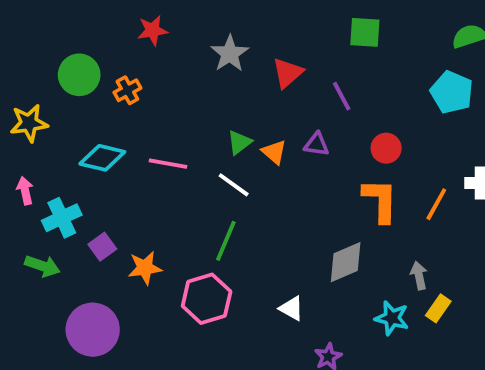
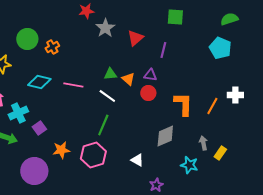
red star: (153, 30) -> (86, 11), moved
purple line: (342, 96) -> (163, 50), turned 42
green triangle: (239, 142) -> (110, 74), turned 32
red circle: (386, 148) -> (148, 93), moved
orange star: (145, 268) -> (61, 150), moved
yellow rectangle: (438, 308) -> (220, 153), moved

